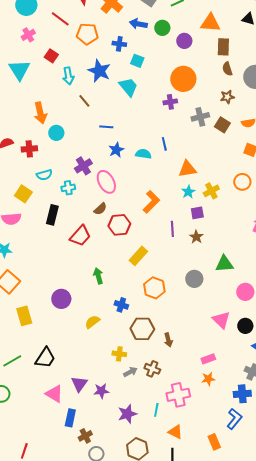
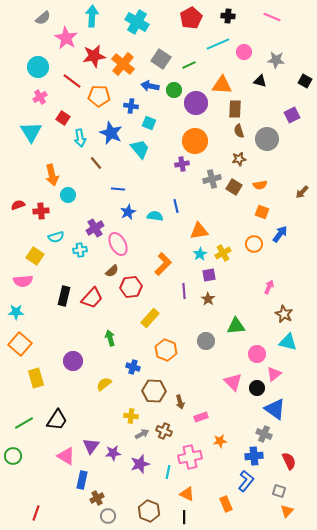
purple circle: (184, 41) -> (196, 103), size x1.5
black rectangle: (52, 215) -> (64, 296), moved
pink rectangle: (208, 359) -> (201, 417), moved
purple star: (127, 414) -> (140, 464), moved

